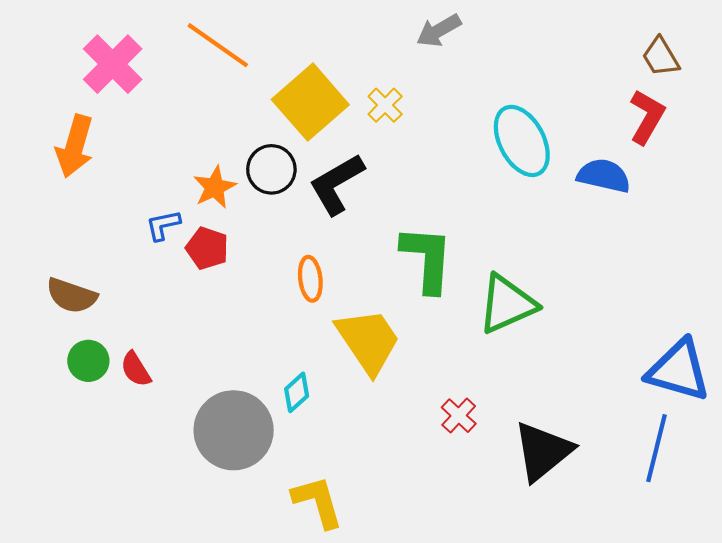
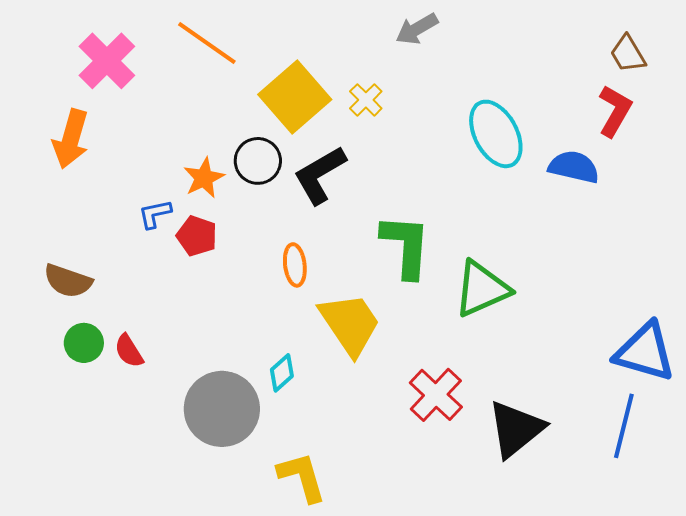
red cross: (459, 416) -> (436, 395), size x1.6

